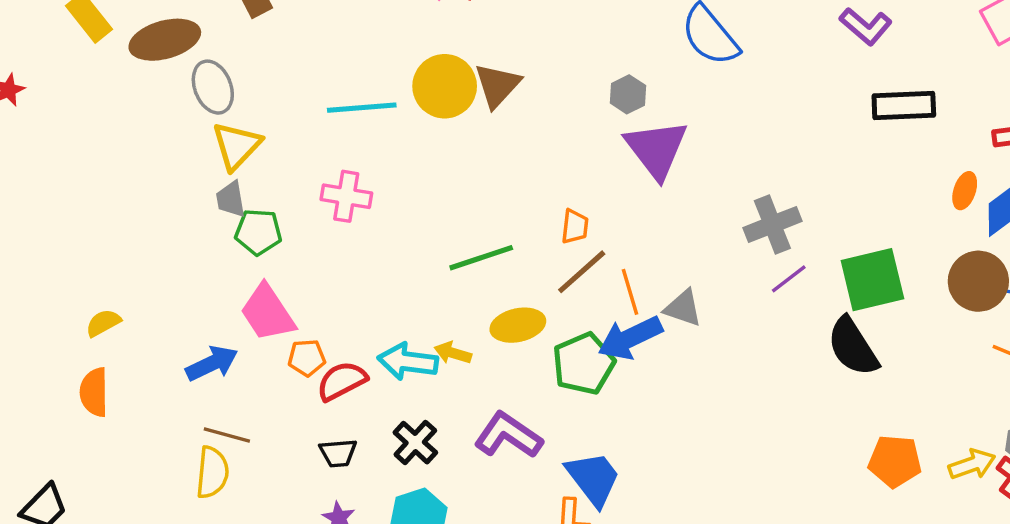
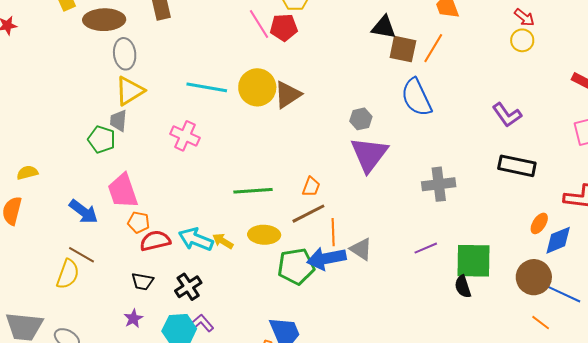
gray cross: (772, 224) -> (439, 184), moved
green pentagon: (258, 232) -> (102, 139), moved
black semicircle: (853, 347) -> (463, 287), moved, size x0.6
blue arrow: (212, 363) -> (84, 212), turned 48
purple L-shape: (508, 435) -> (202, 323), moved, size x0.6

